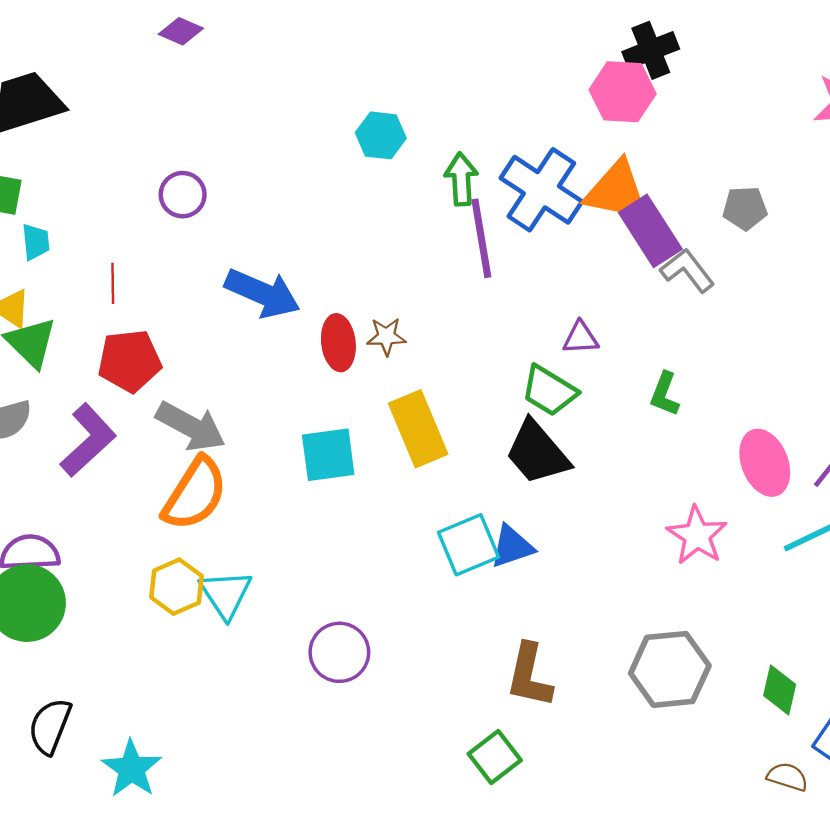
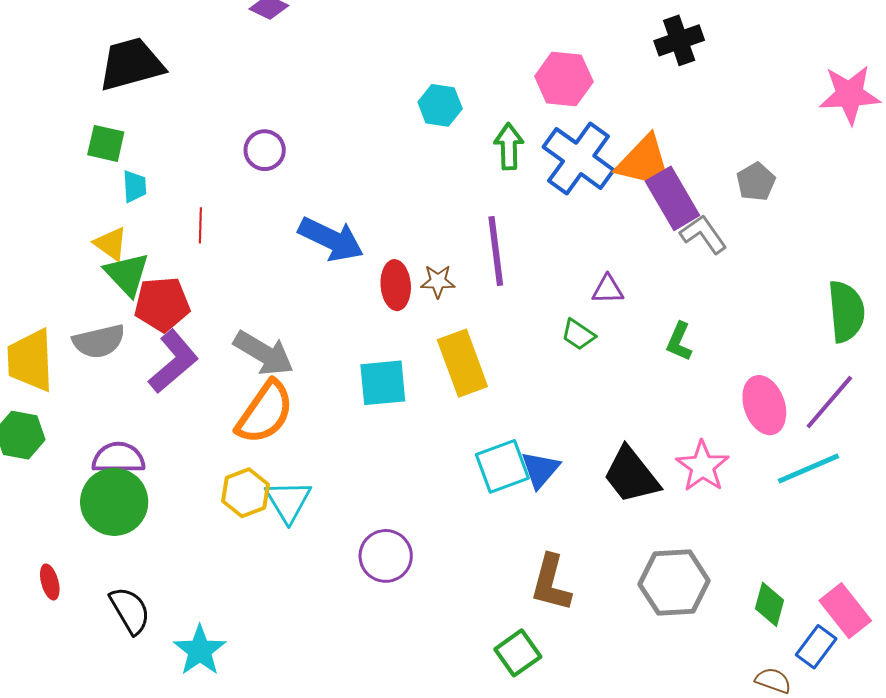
pink hexagon: (623, 92) -> (564, 79), moved
gray pentagon: (745, 208) -> (756, 182), turned -30
purple line: (481, 238) -> (496, 251), moved
red pentagon: (130, 361) -> (162, 304), moved
green trapezoid: (549, 391) -> (578, 335), size x0.7
black trapezoid: (537, 453) -> (631, 475), moved
blue triangle: (512, 547) -> (540, 469), turned -33
black semicircle: (50, 726) -> (130, 610), turned 126

